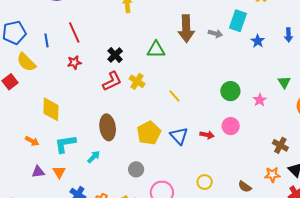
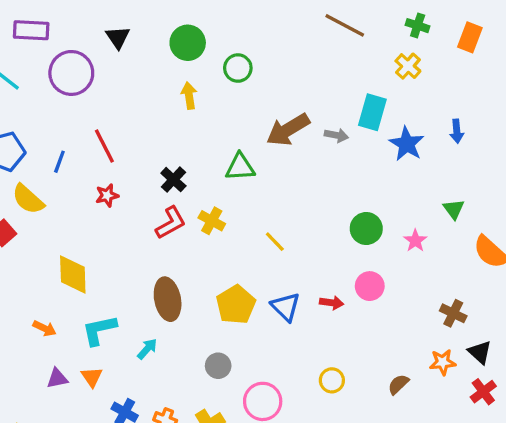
brown arrow: (186, 29) -> (288, 130), turned 64
blue line: (47, 40) -> (59, 162), turned 32
blue star: (258, 41) -> (407, 144), size x1.5
brown semicircle: (245, 187) -> (398, 384), turned 104

